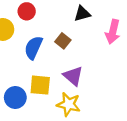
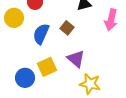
yellow square: (40, 85) -> (47, 67), turned -30
yellow star: (69, 104) -> (90, 84), moved

